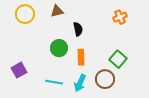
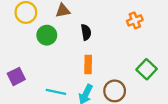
green circle: (59, 48) -> (47, 35), moved
green square: (118, 59) -> (147, 69), moved

